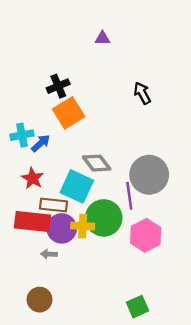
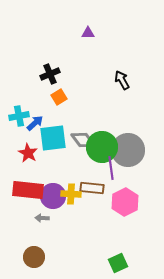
orange square: (69, 113) -> (59, 97), size x0.6
cyan square: (77, 186) -> (53, 138), moved, turned -32
brown rectangle: (54, 205) -> (92, 188), moved
green circle: (104, 218) -> (102, 147), moved

